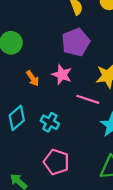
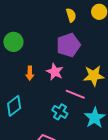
orange arrow: (33, 78) -> (30, 73), turned 32
cyan cross: (50, 122) -> (60, 112), moved

